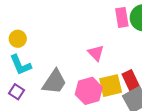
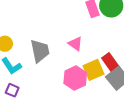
gray trapezoid: (54, 82) -> (40, 51), moved, turned -35

